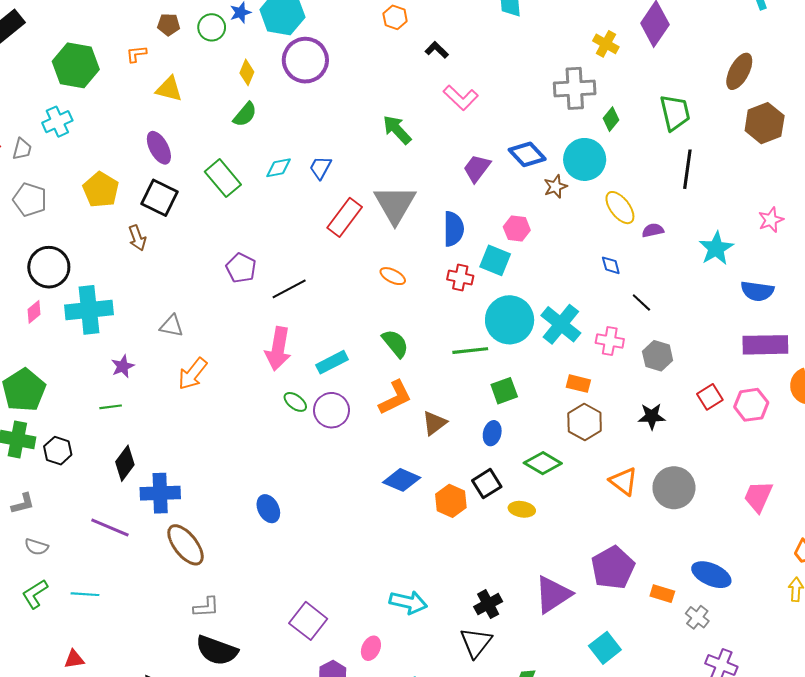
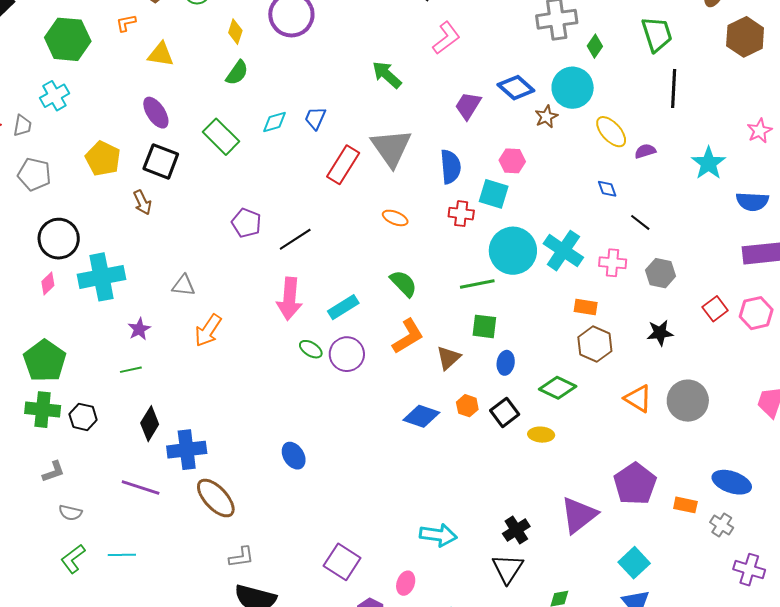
pink L-shape: (461, 98) -> (446, 38), turned -76
green square: (504, 391) -> (484, 326), moved, turned 32
orange hexagon: (451, 501) -> (467, 406), moved, size x0.7

